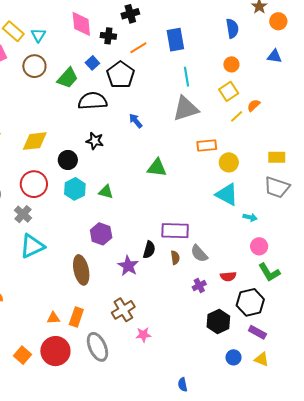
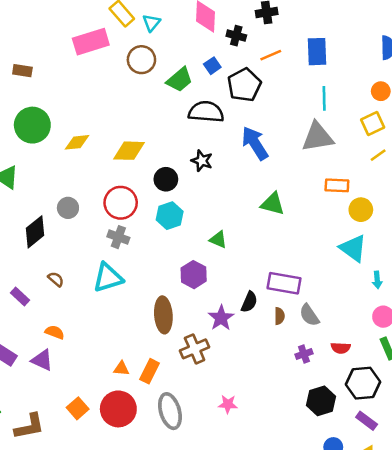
blue arrow: (136, 121) -> (255, 143), size x1.8
green triangle: (106, 192) -> (218, 240), moved
gray cross: (23, 214) -> (118, 237), moved, turned -30
cyan arrow: (250, 217) -> (377, 280), turned 64
brown cross: (123, 310) -> (195, 349), moved

